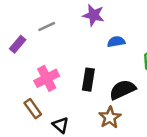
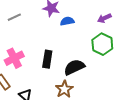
blue semicircle: (116, 42) -> (67, 21), moved

